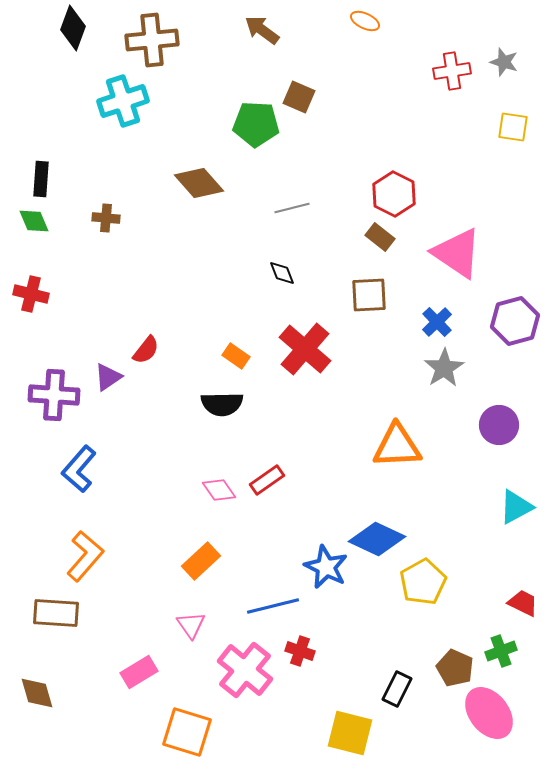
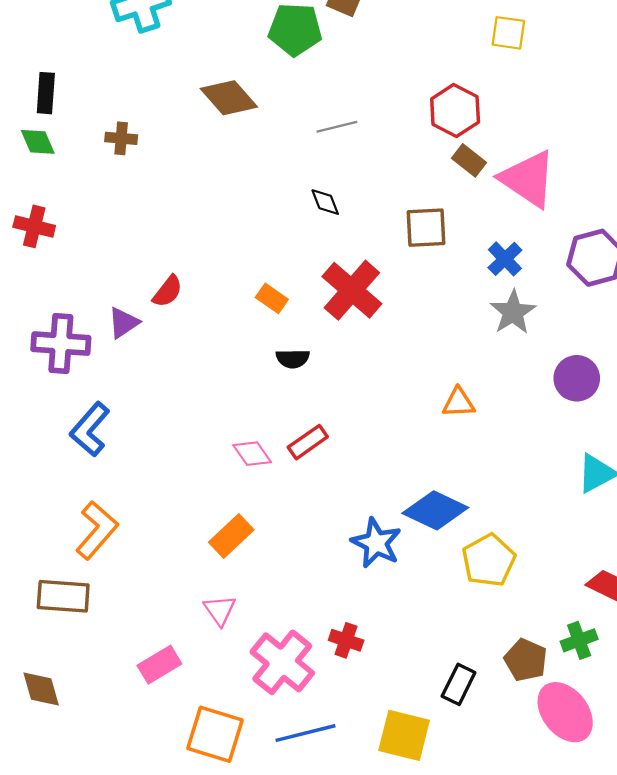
yellow square: (513, 127) -> (508, 33), moved
brown rectangle: (380, 237) -> (469, 160), moved
black semicircle: (222, 404) -> (293, 359), moved, size x0.7
orange triangle: (397, 446) -> (459, 403), size x0.6
blue line: (273, 606) -> (305, 733), moved

